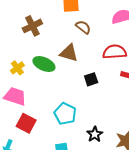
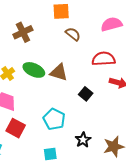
brown triangle: (69, 53) -> (59, 72), moved
black square: (91, 79) -> (86, 94), moved, turned -32

